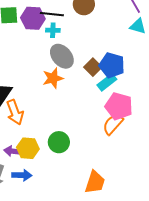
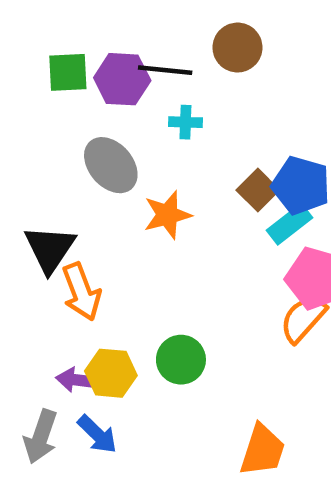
cyan cross: (53, 30) -> (185, 122), moved
gray ellipse: (62, 56) -> (111, 165), moved
blue arrow: (22, 175) -> (97, 434), turned 42

